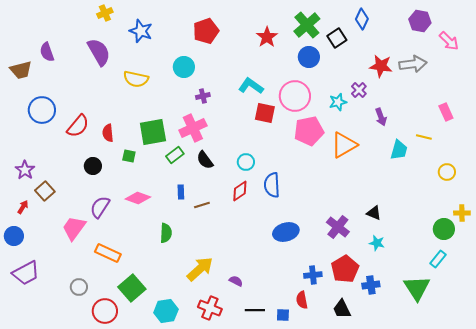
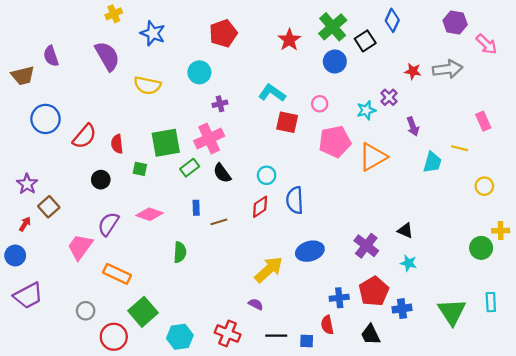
red star: (381, 66) -> (413, 71), size x0.7
pink circle: (295, 96) -> (320, 104), size x0.5
cyan rectangle: (438, 259) -> (491, 302), moved, turned -42
yellow arrow: (200, 269) -> (269, 270), moved

